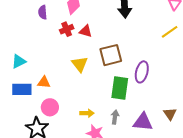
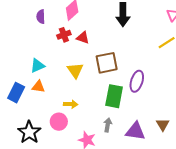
cyan triangle: (19, 61) -> (37, 66), moved
blue rectangle: (22, 89) -> (16, 93), turned -66
pink circle: (50, 107) -> (59, 122), moved
yellow arrow: (87, 113) -> (71, 104), moved

